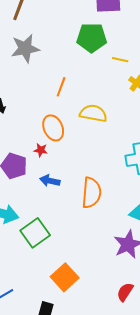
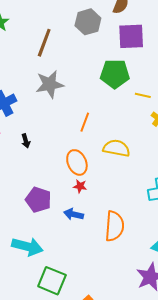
red star: (41, 150) -> (80, 186), moved
green square: (35, 233) -> (52, 281), moved, turned -32

